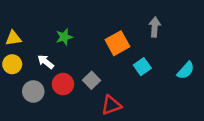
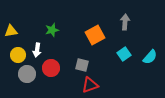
white arrow: (46, 62) -> (37, 50), turned -120
yellow circle: (12, 64) -> (18, 55), moved
cyan square: (142, 67) -> (124, 54), moved
gray square: (91, 80) -> (82, 65), moved, turned -32

